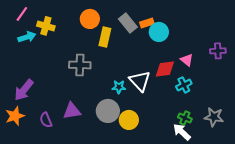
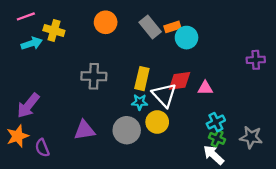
pink line: (22, 14) -> (26, 16), turned 35
yellow rectangle: (105, 37) -> (142, 79), moved
pink triangle: (187, 60) -> (205, 88), moved, turned -40
red diamond: (165, 69) -> (179, 81), moved
cyan cross: (184, 85) -> (216, 122), moved
purple semicircle: (46, 120) -> (42, 148), moved
yellow circle: (129, 120) -> (157, 122), moved

